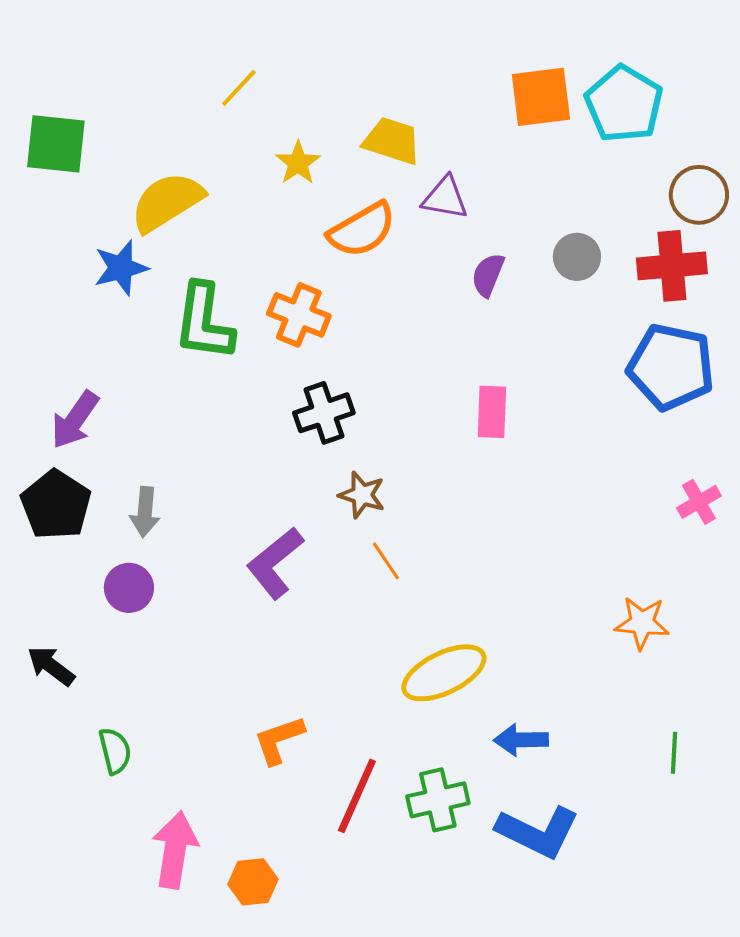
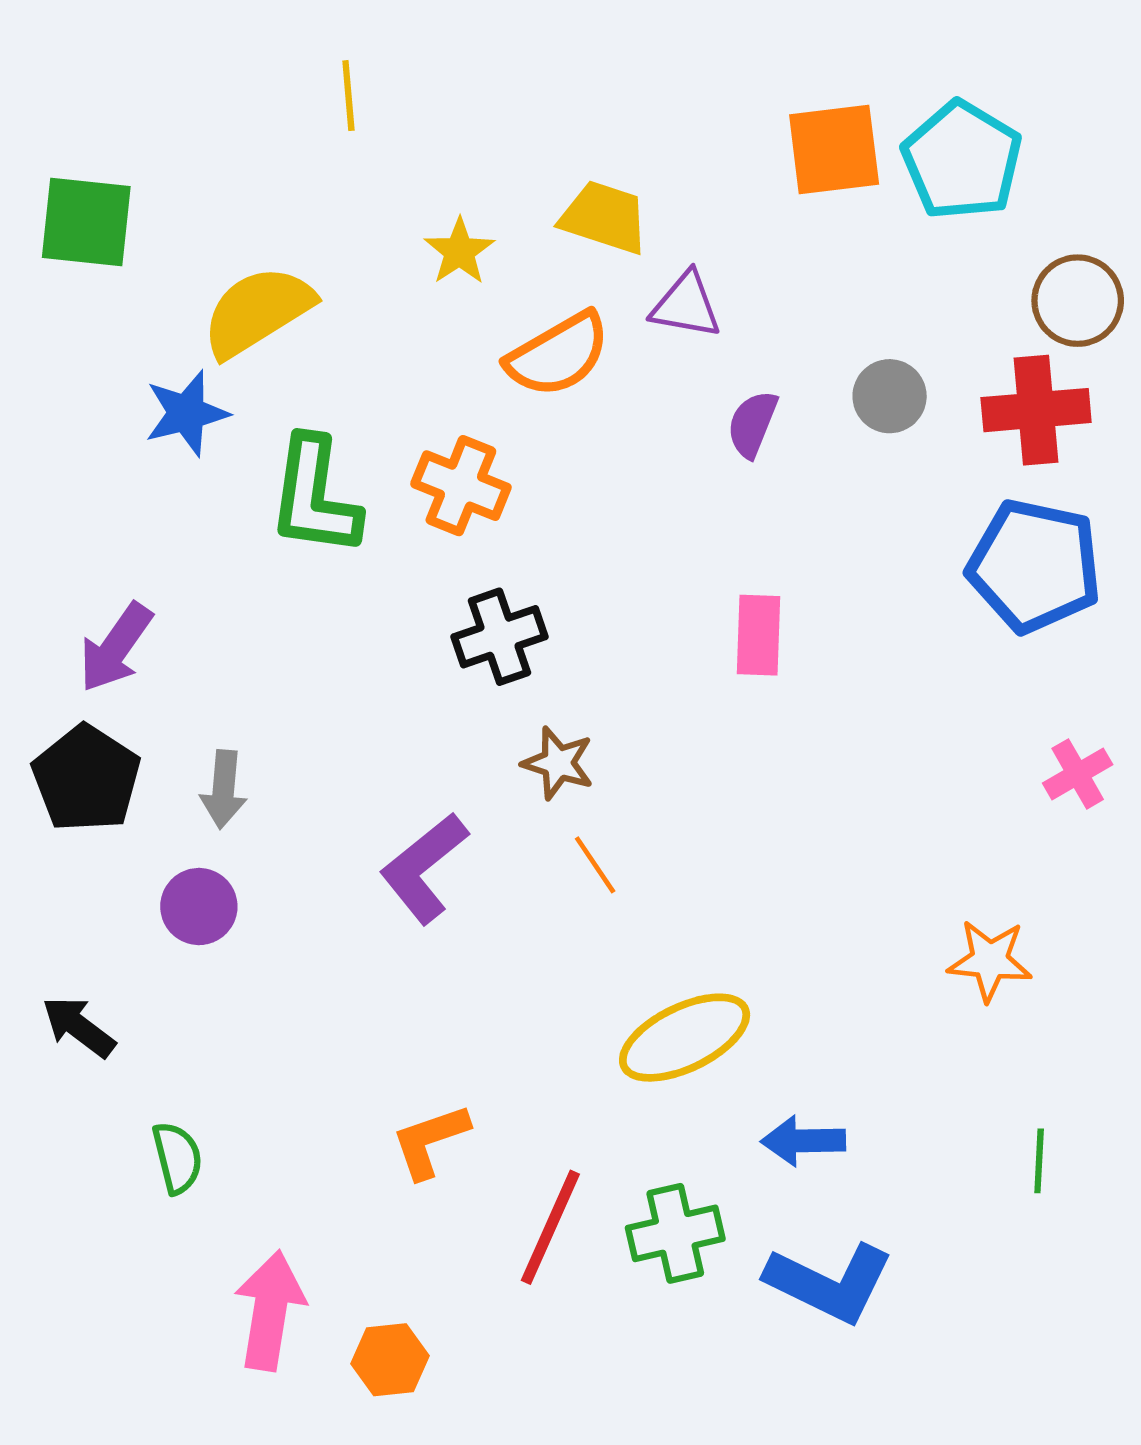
yellow line: (239, 88) -> (348, 96), moved, turned -48

